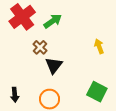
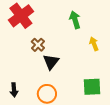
green arrow: (53, 21) -> (75, 20), moved, turned -72
green square: (97, 92) -> (92, 87), turned -30

